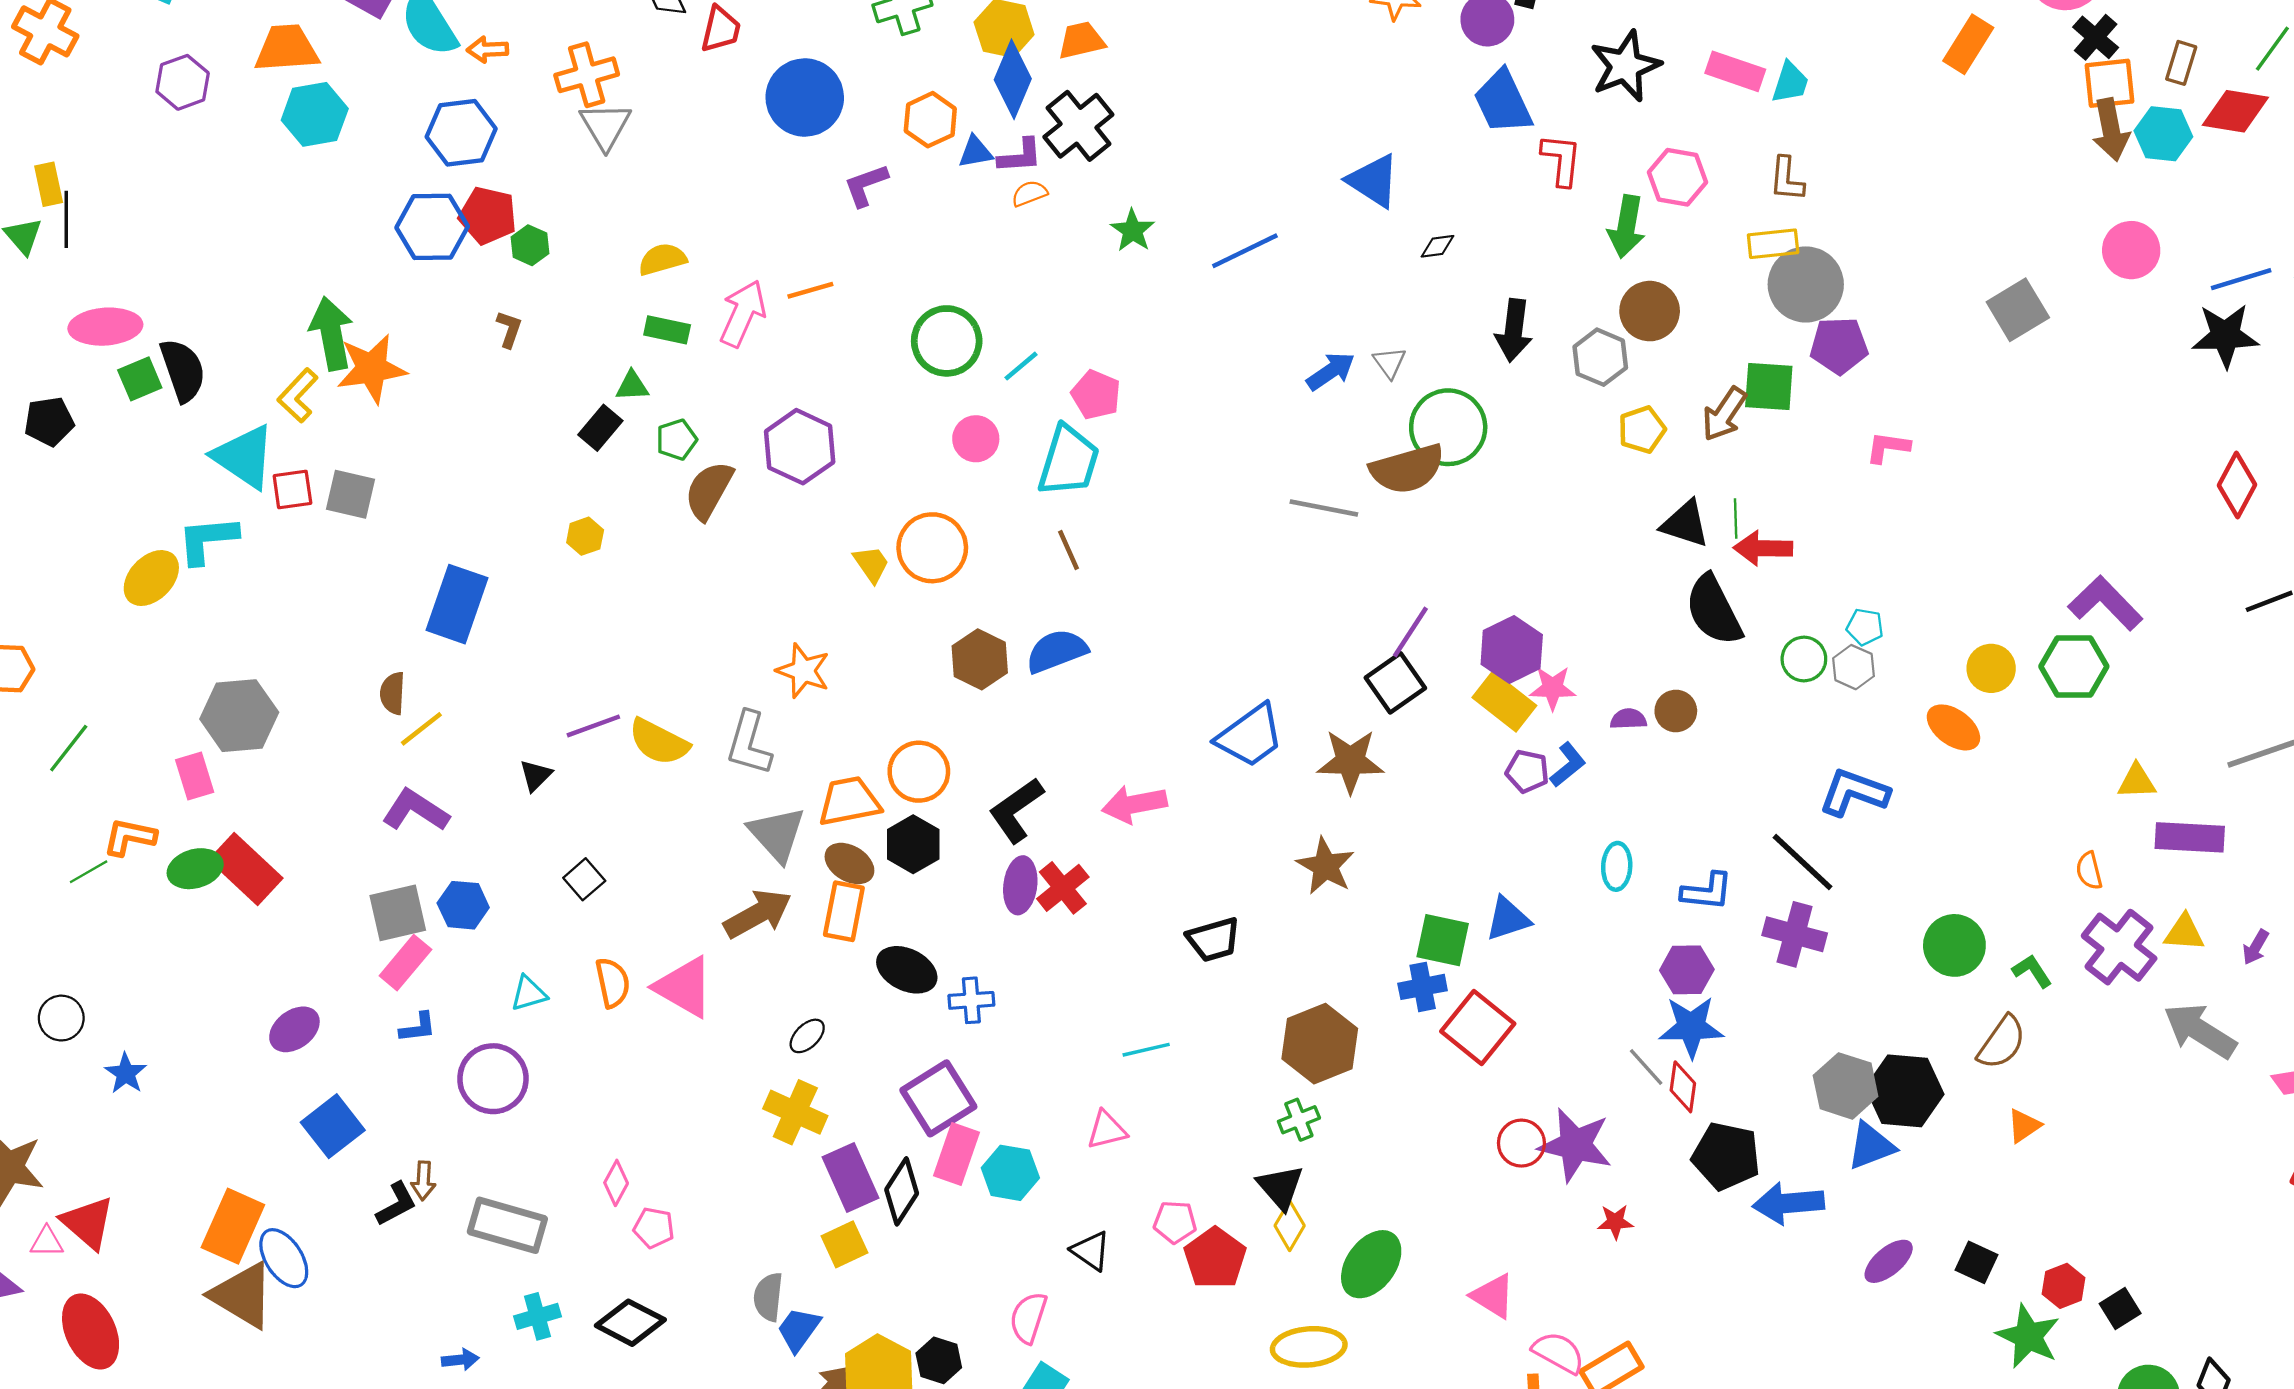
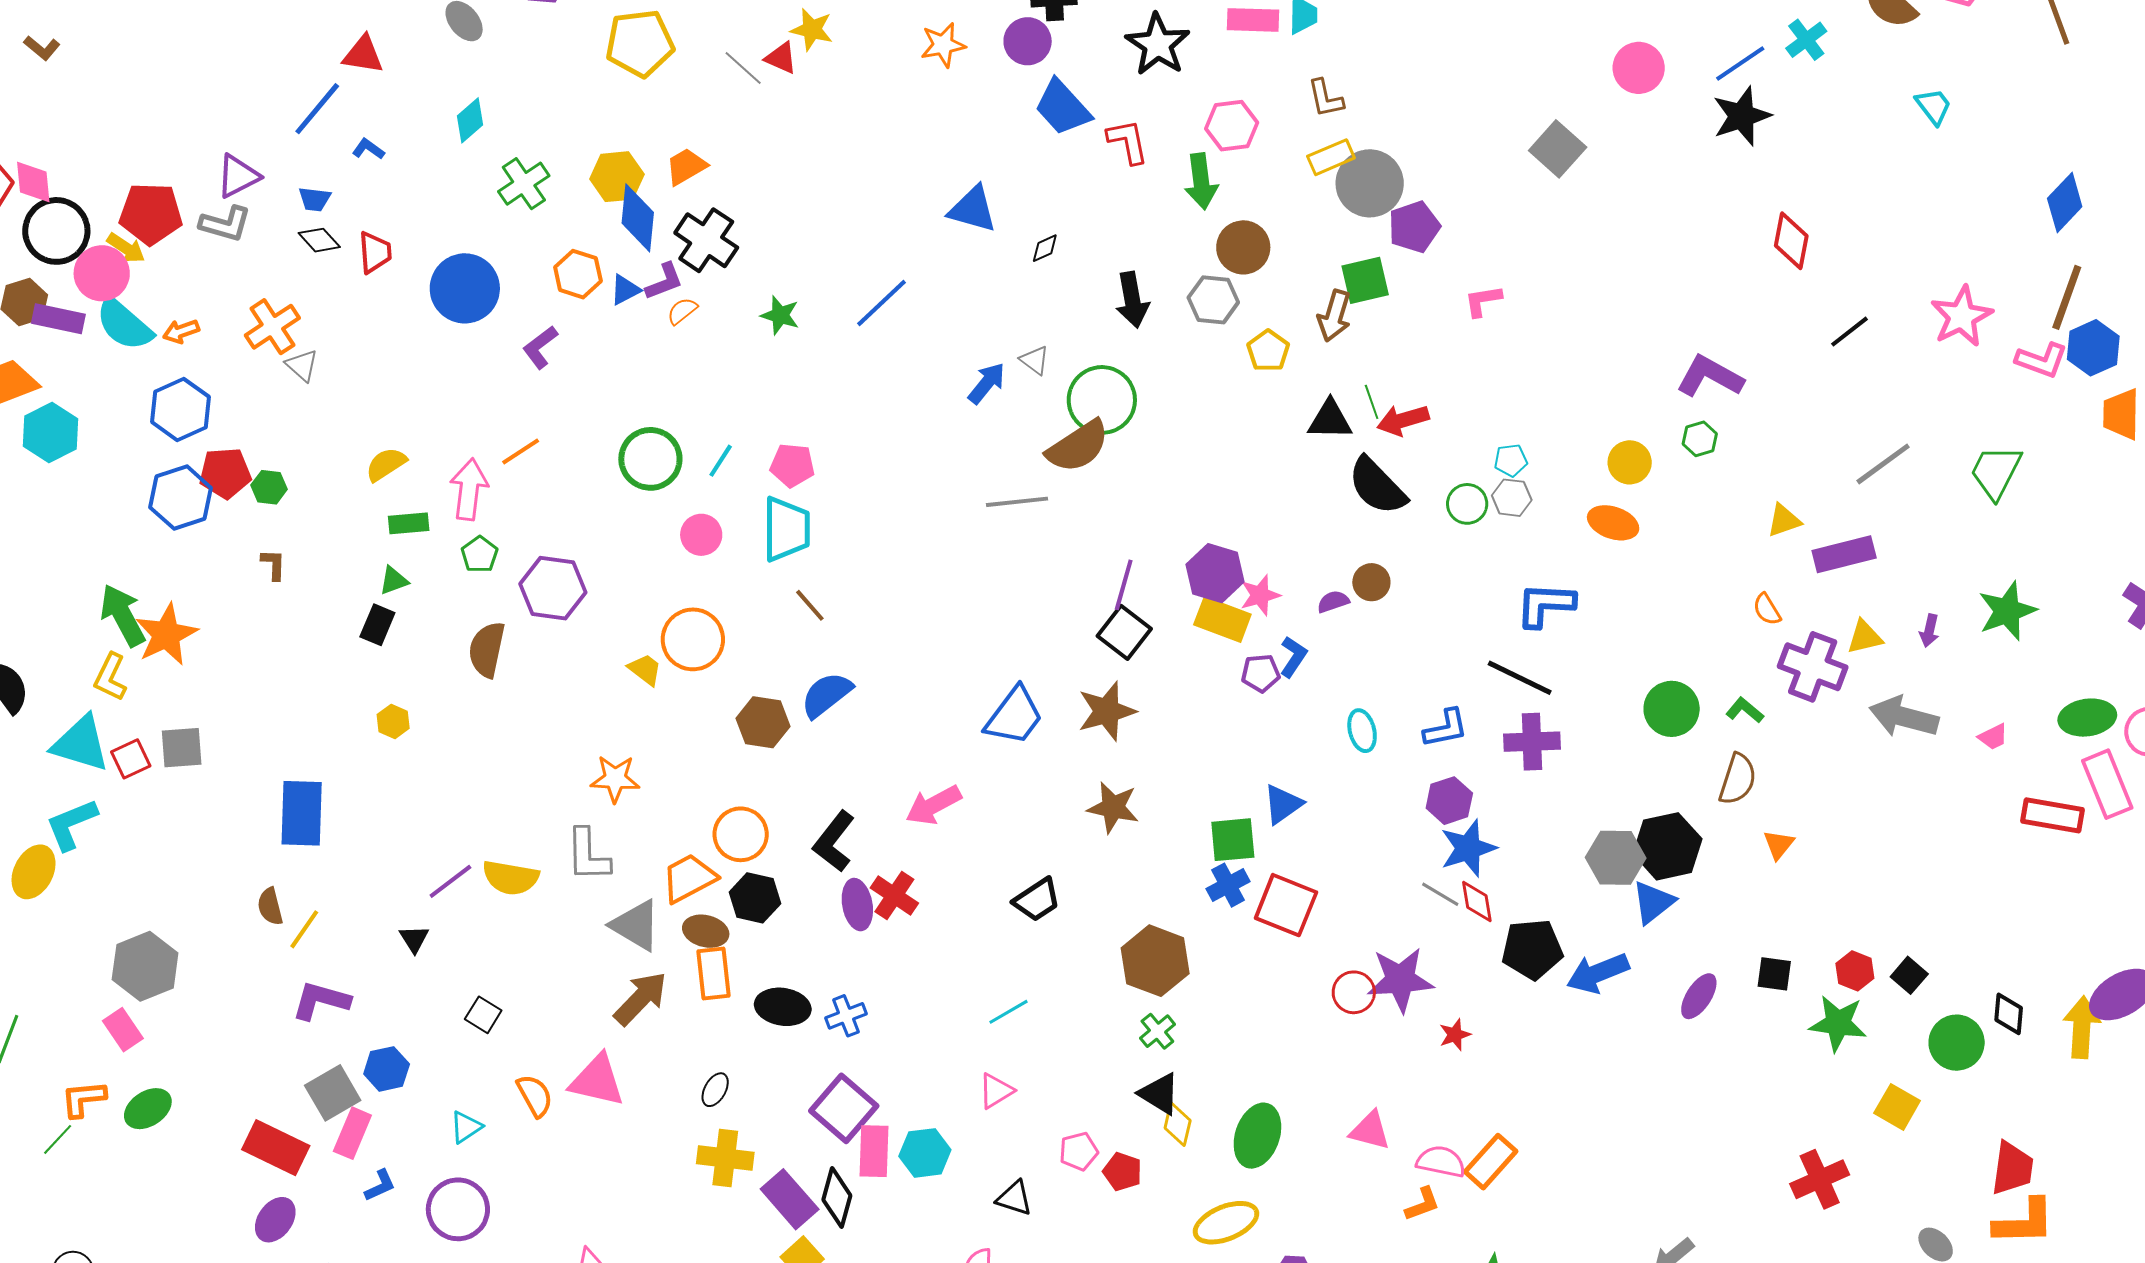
gray triangle: (605, 126) -> (302, 365), size x0.7
green pentagon: (677, 440) -> (480, 554), moved
green hexagon: (2074, 666) -> (1700, 439), size x0.6
red rectangle: (246, 869) -> (276, 1148), moved
red pentagon: (1215, 1258) -> (1122, 1172), size x0.7

